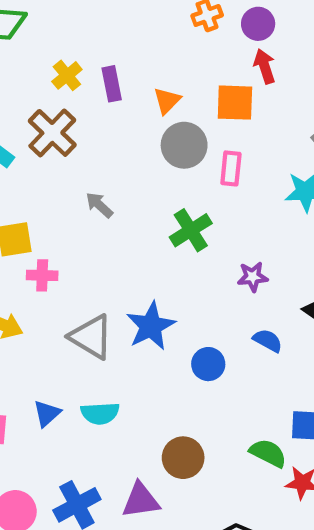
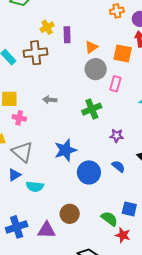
brown cross: (52, 133) -> (36, 53), turned 30
gray arrow: (99, 205) -> (50, 100), moved, turned -48
gray triangle: (91, 337) -> (22, 152), moved
blue circle: (208, 364) -> (89, 172), size x1.5
blue triangle: (47, 414) -> (14, 175), moved

